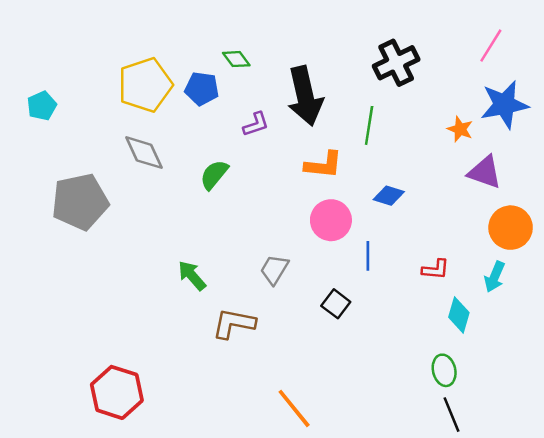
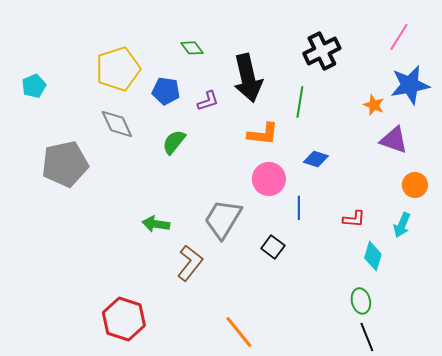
blue pentagon: (202, 89) -> (166, 91), moved
orange circle: (511, 228) -> (415, 185), size x0.7
gray trapezoid: (274, 269) -> (223, 219), size x1.6
green arrow: (192, 276) -> (156, 224), turned -40
brown L-shape: (234, 324) -> (190, 263), turned 117
red hexagon: (117, 392) -> (124, 319), moved

